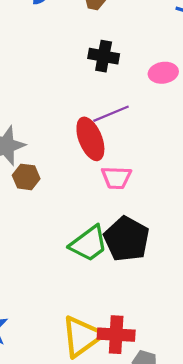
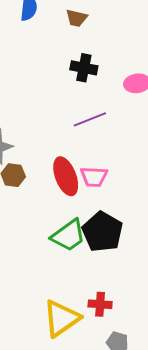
red ellipse: (90, 139) -> (66, 176), moved
red cross: (116, 335) -> (100, 304), moved, size x0.7

